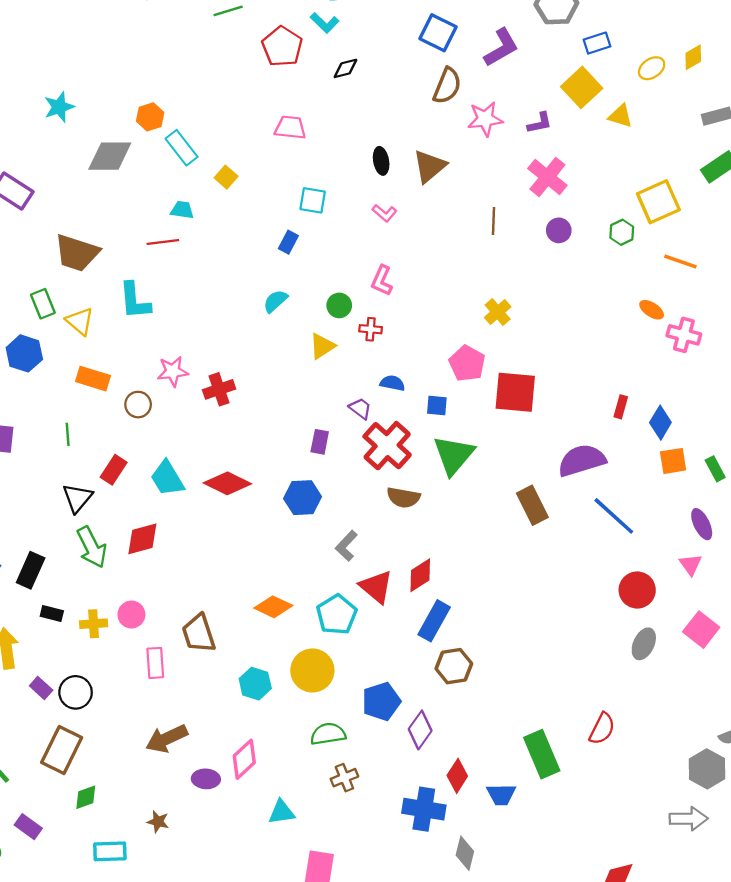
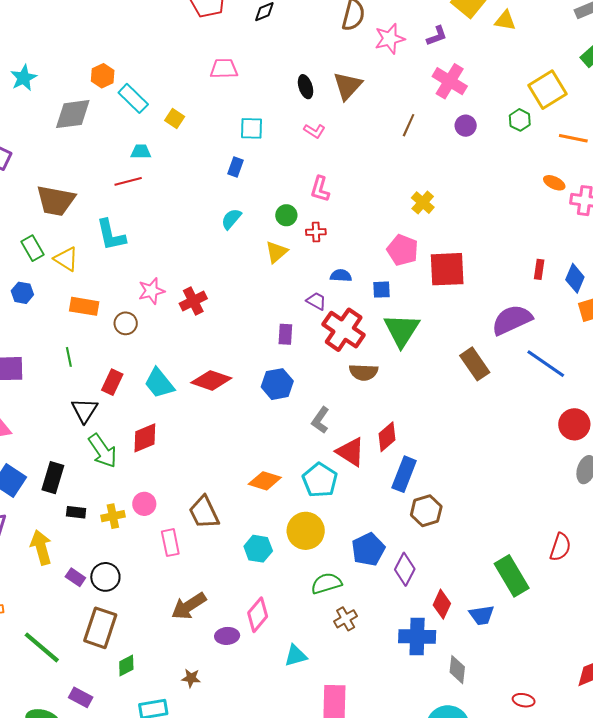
brown line: (493, 221) -> (409, 125), turned 30
blue hexagon: (24, 353) -> (22, 293), size x0.7

